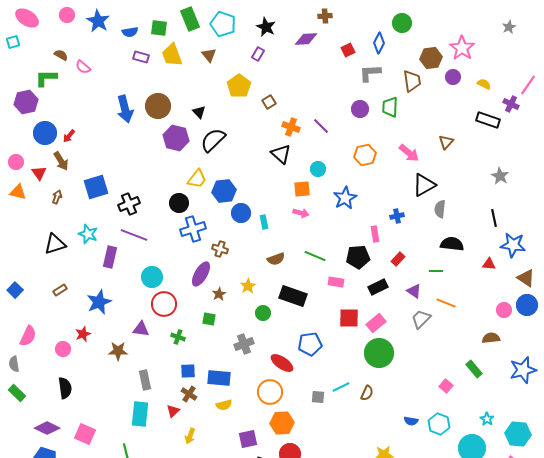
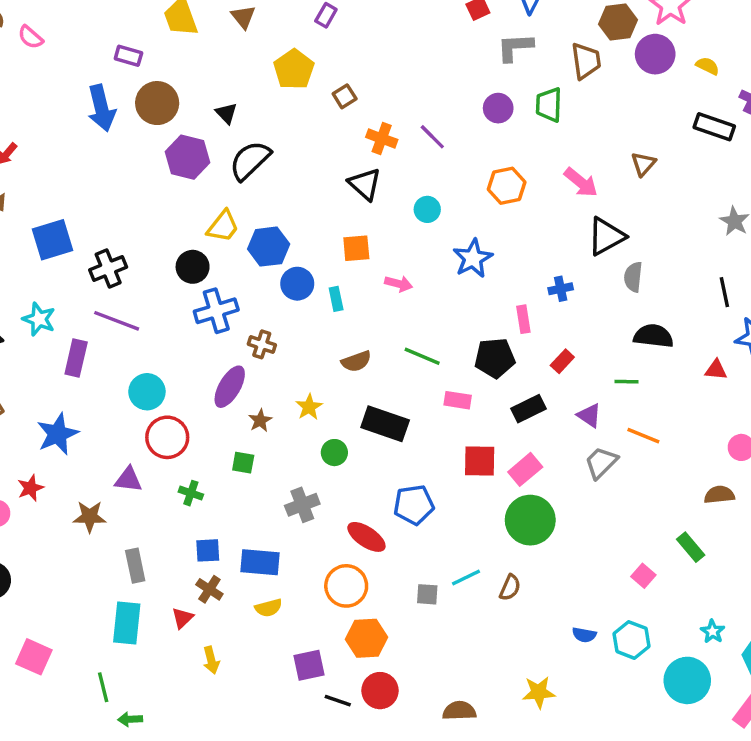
purple rectangle: (141, 57) -> (128, 56), moved
purple circle: (453, 77) -> (655, 54), size x1.5
orange square: (302, 189) -> (356, 248), moved
yellow arrow: (190, 436) -> (211, 660), turned -35

